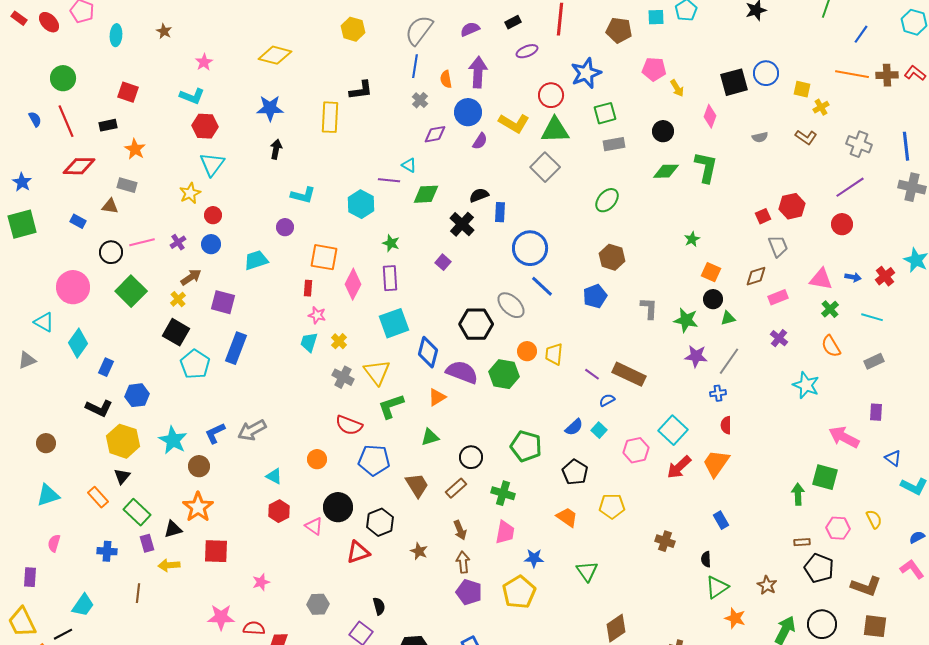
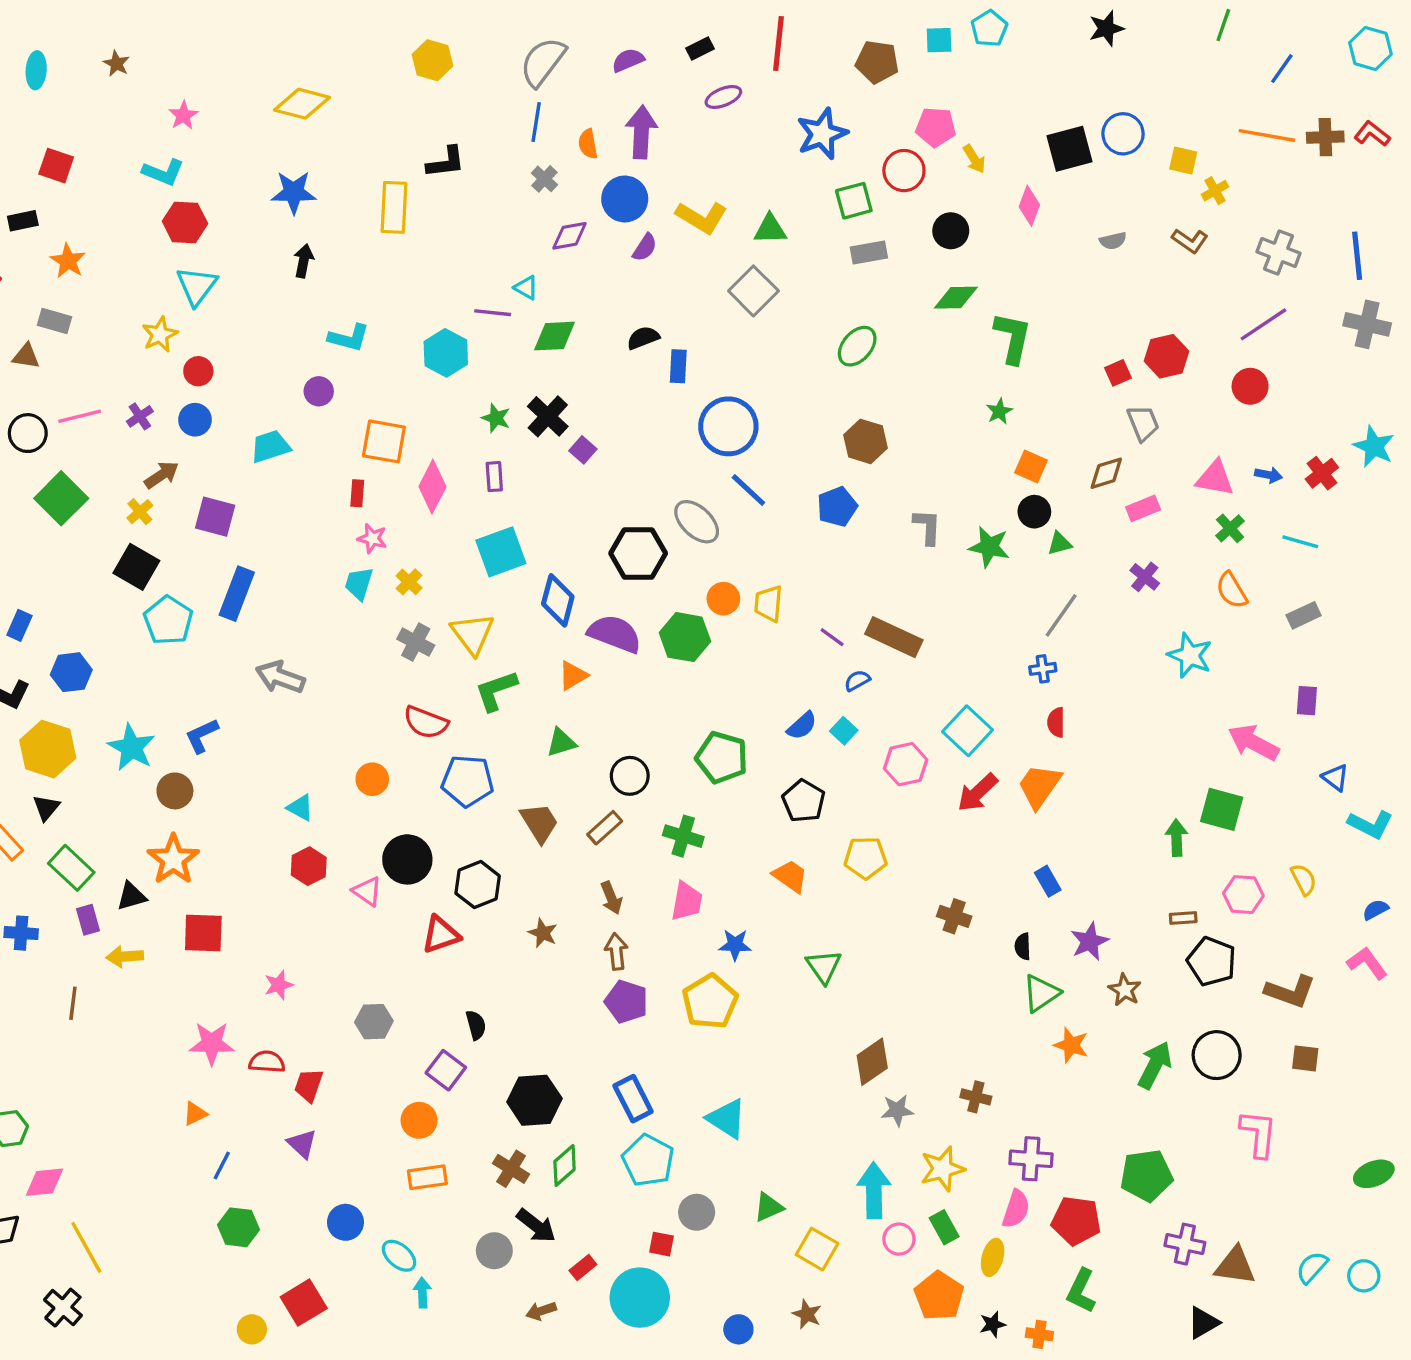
red circle: (551, 95) -> (904, 171), moved
green triangle: (555, 130) -> (770, 229), size x0.7
green L-shape: (706, 167) -> (1013, 338), moved
black cross: (462, 224) -> (548, 416), moved
purple rectangle: (390, 278) -> (494, 477), size x0.7
purple star: (696, 356) -> (1090, 941), moved, turned -30
gray arrow: (252, 430) -> (280, 677), moved, turned 48
brown square: (875, 626) -> (1305, 1058), size x0.7

